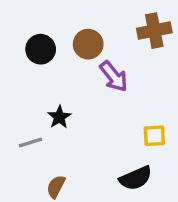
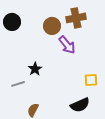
brown cross: (154, 31) -> (76, 18), moved
black circle: (41, 49) -> (12, 22), moved

